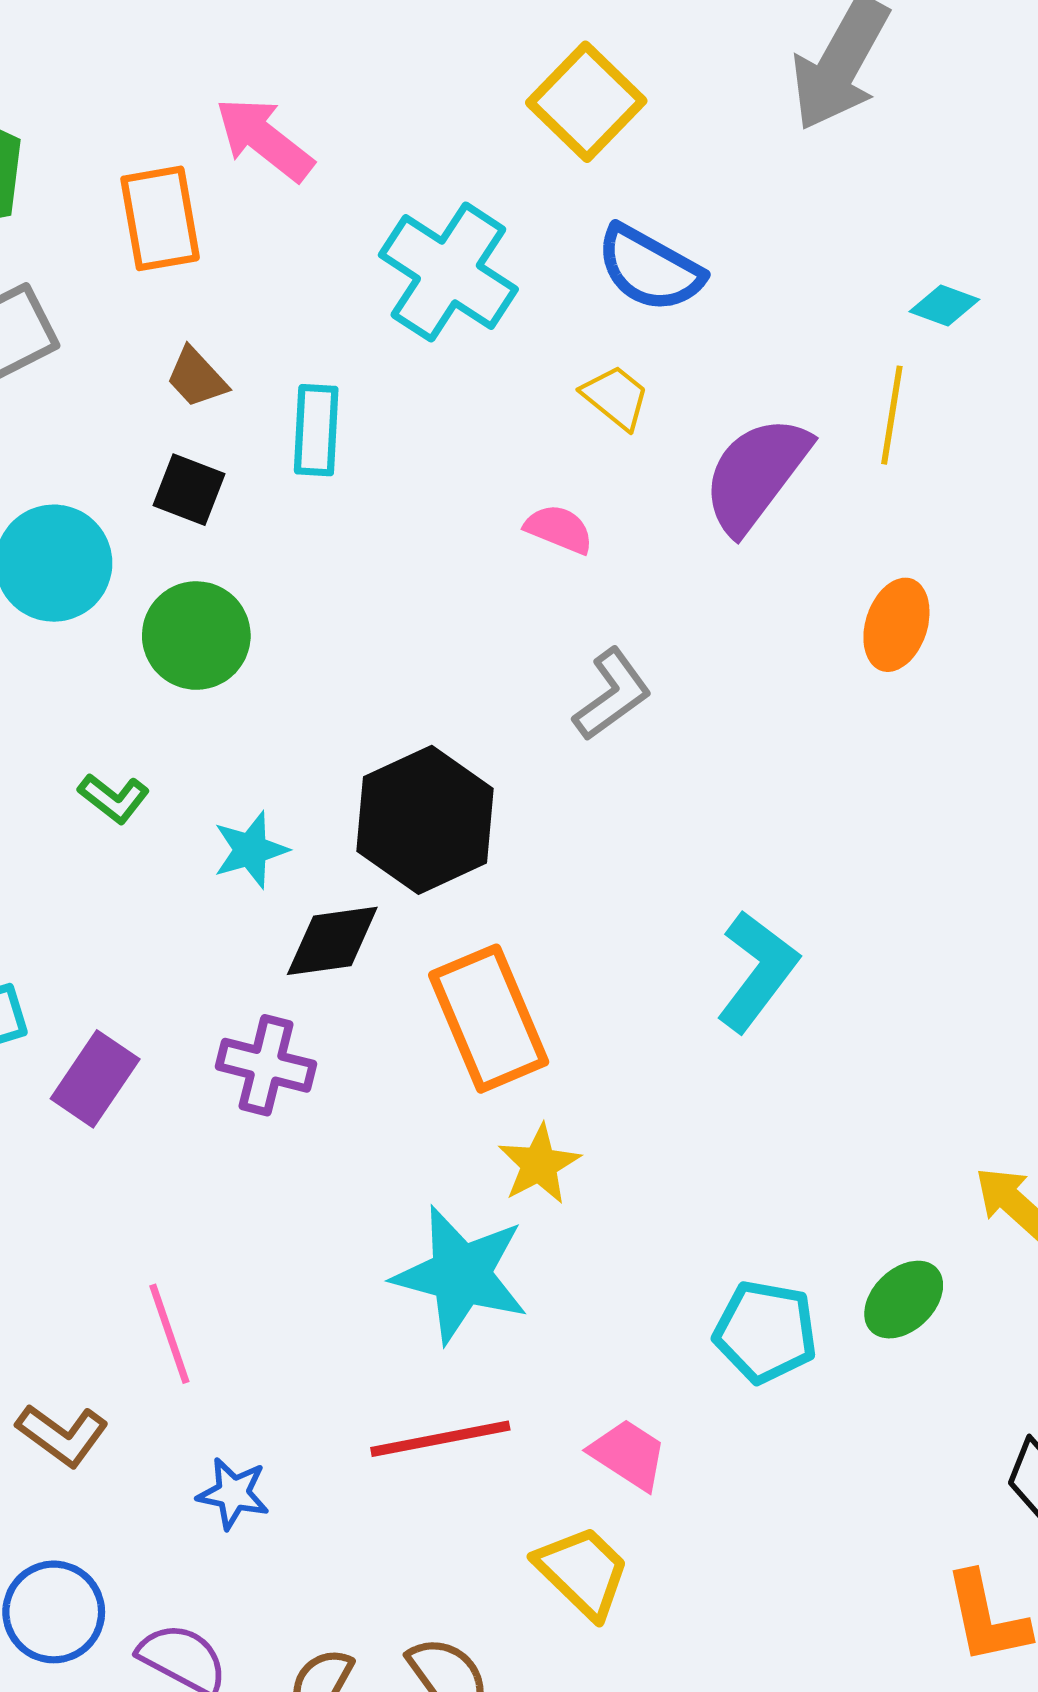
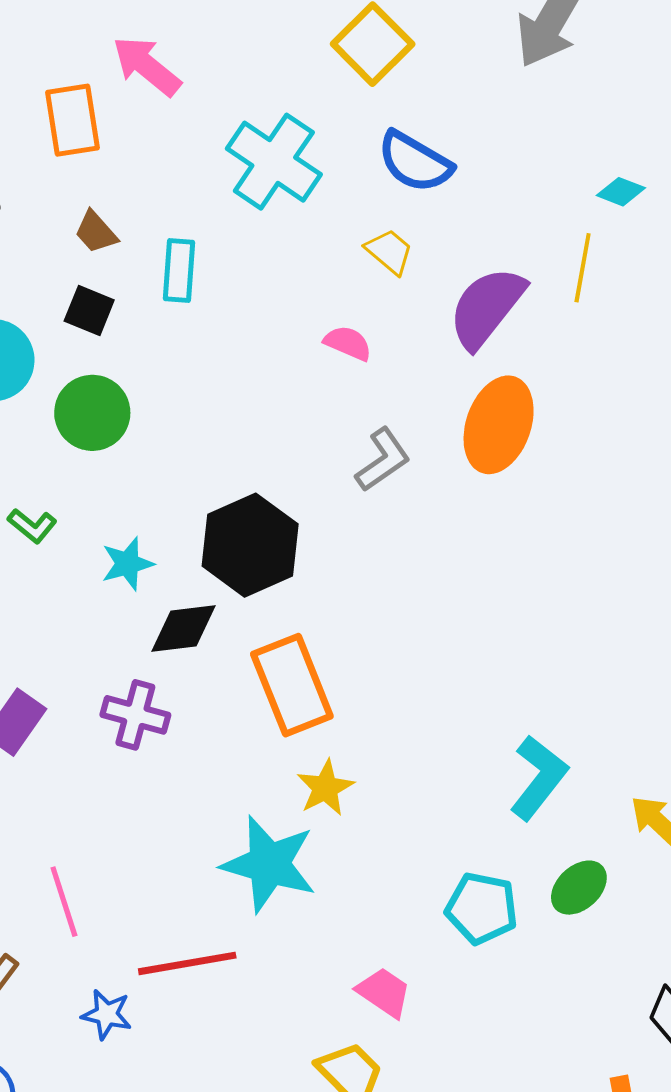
orange ellipse: (896, 625) -> (499, 425), moved, size x1.5
cyan L-shape: (757, 971) -> (539, 778), moved
red line: (440, 1439) -> (187, 963), moved

